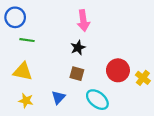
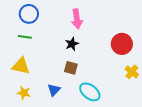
blue circle: (15, 17) -> (29, 14), moved
red circle: (118, 70) -> (122, 44), moved

